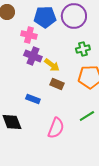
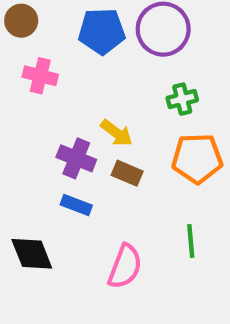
pink cross: (29, 35) -> (40, 76), moved
purple cross: (33, 56) -> (76, 158), moved
green line: (87, 116) -> (191, 241), turned -63

